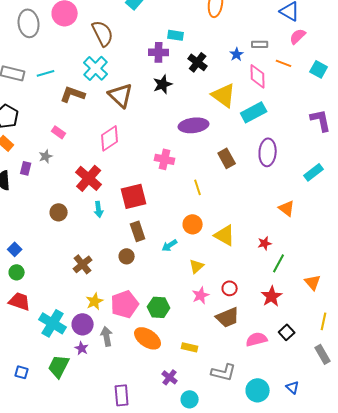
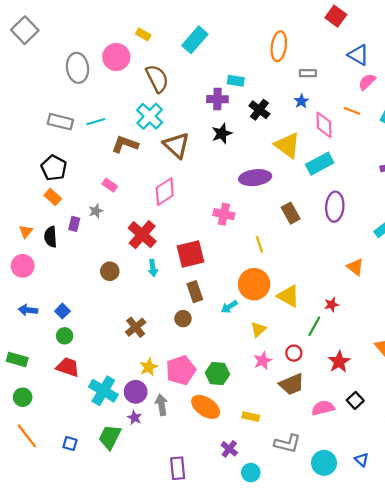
gray rectangle: (260, 44) -> (308, 73), moved
orange circle: (193, 224) -> (254, 284), size x1.5
green line: (279, 263) -> (314, 326), moved

